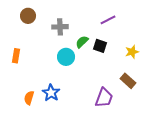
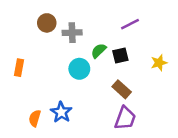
brown circle: (28, 16) -> (47, 23), moved
black square: (100, 46) -> (120, 56), turned -32
brown rectangle: (128, 81) -> (122, 89), moved

